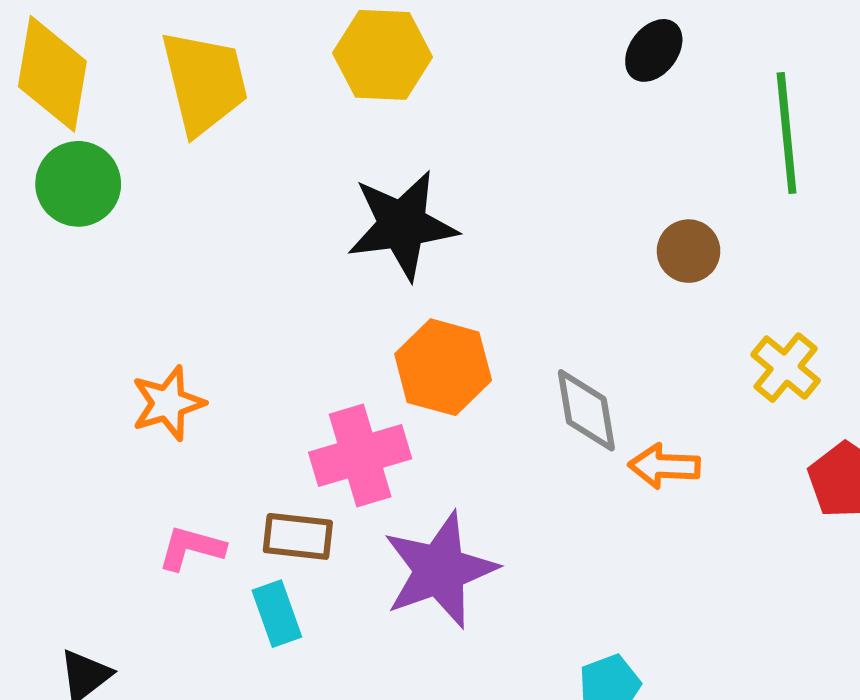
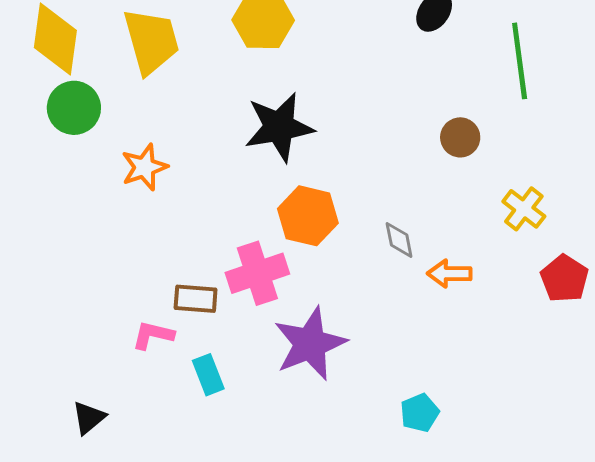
orange star: (168, 403) -> (144, 167), moved
gray diamond: (586, 410) -> (399, 240), size x0.7
brown rectangle: (298, 536) -> (196, 299), moved

